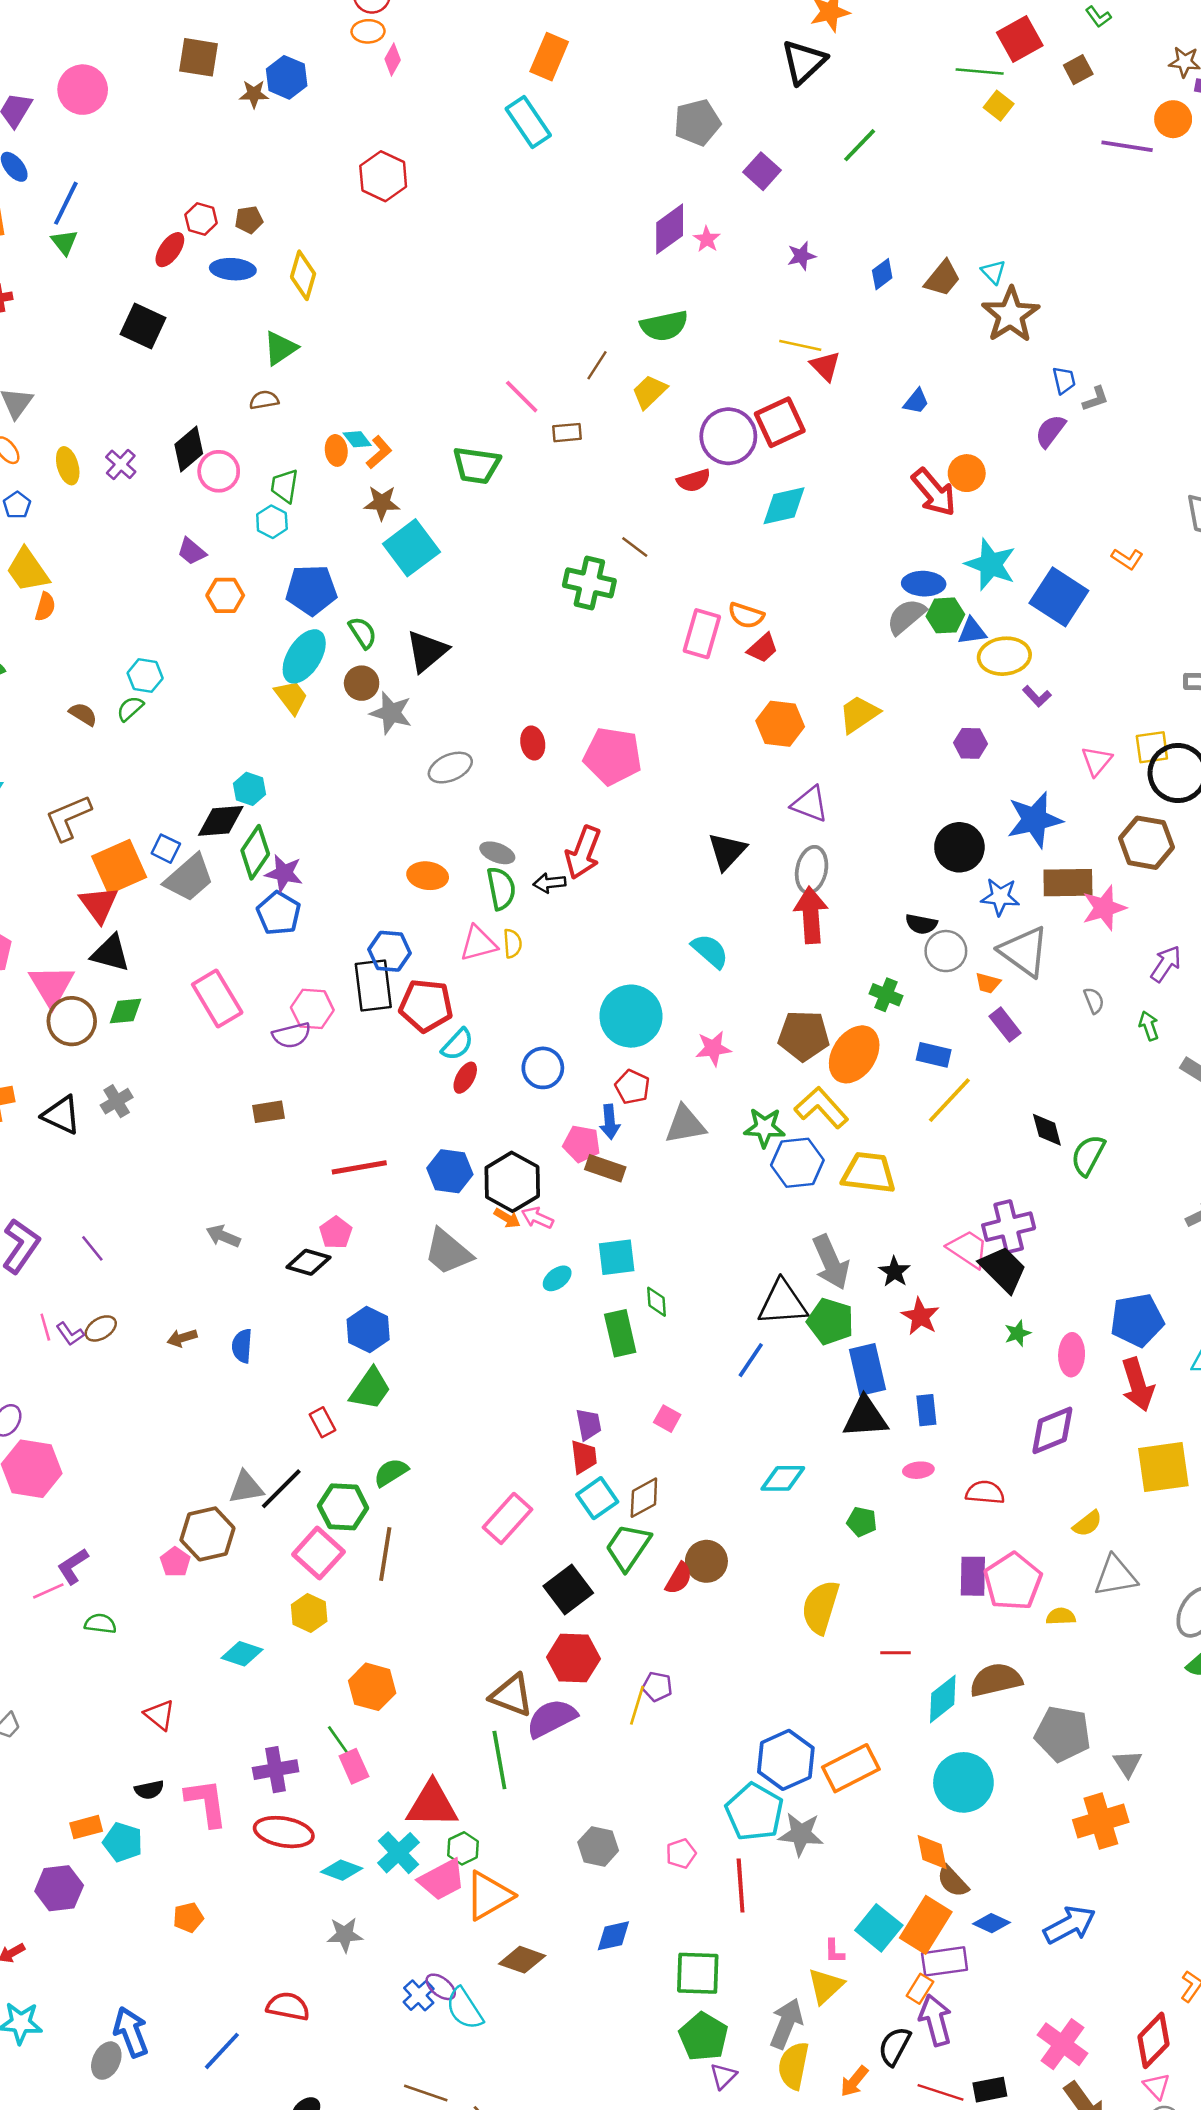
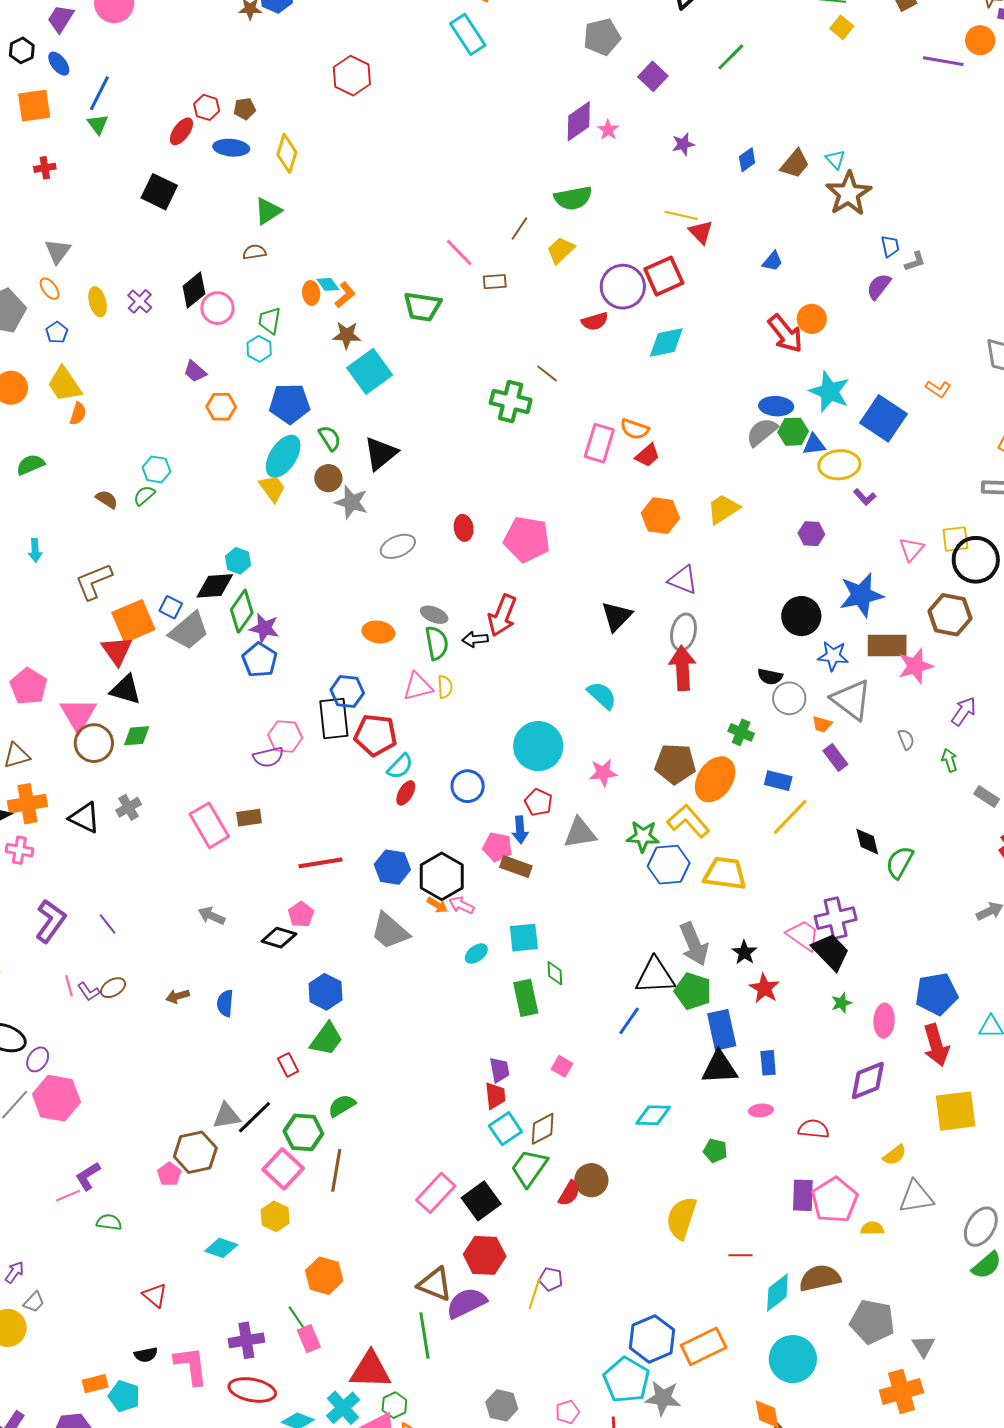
pink rectangle: (217, 998) -> (209, 825), moved
pink rectangle: (508, 1518) -> (436, 1193), moved

